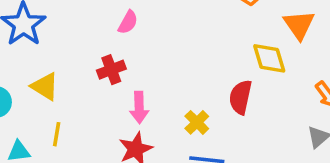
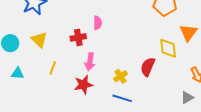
pink semicircle: (128, 22) -> (98, 23), moved, turned -40
yellow line: (57, 134) -> (53, 68), moved

